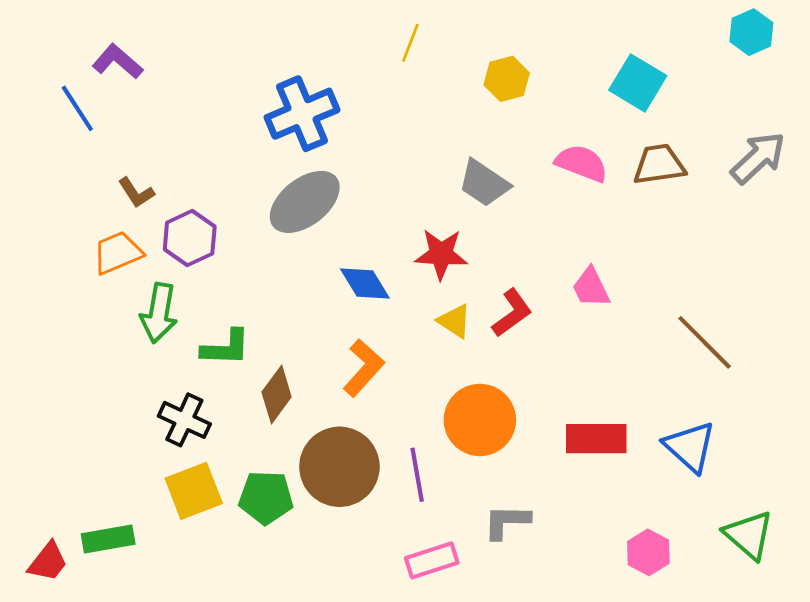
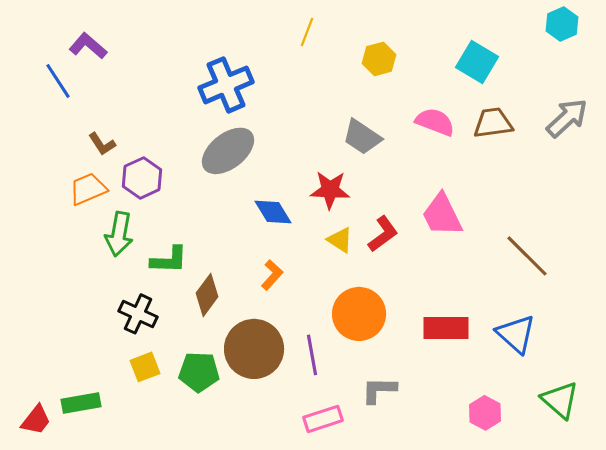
pink trapezoid: (591, 288) -> (442, 215), size x1.4
orange L-shape: (364, 368) -> (272, 275), size x0.7
yellow square: (194, 491) -> (145, 367), size x0.7

